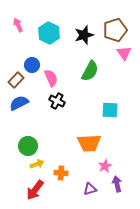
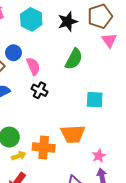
pink star: (105, 166) -> (99, 156), moved
orange cross: (61, 173) -> (44, 147), moved, size x1.5

